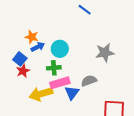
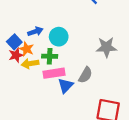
orange star: (32, 37) -> (27, 49), moved
gray semicircle: (89, 81) -> (85, 75), turned 133
yellow arrow: (41, 94) -> (30, 64), moved, size x0.7

